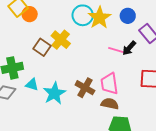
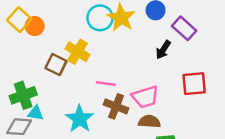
pink line: (116, 50) -> (106, 83), moved
pink trapezoid: (109, 84) -> (145, 97), turned -90
cyan triangle: (32, 85) -> (36, 113), moved

